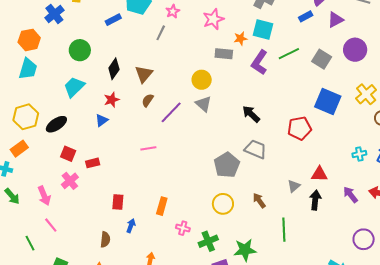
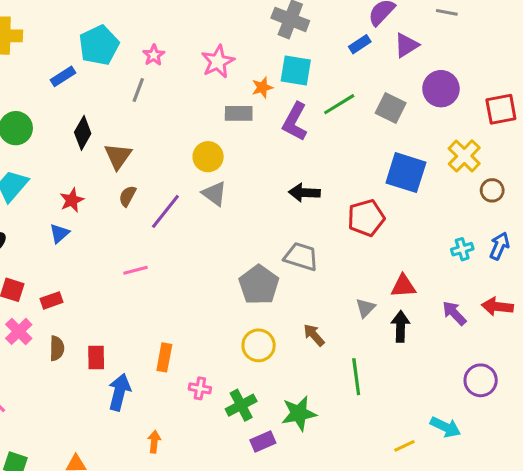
black diamond: (114, 69) -> (83, 133), moved
black arrow: (251, 114) -> (304, 193), moved, turned -36
blue arrow: (131, 226) -> (119, 392), size x1.6
brown semicircle: (105, 240) -> (57, 348), moved

